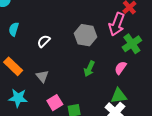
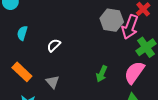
gray hexagon: (86, 35) -> (112, 20), moved
pink semicircle: (120, 68) -> (134, 72), size x1.6

